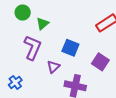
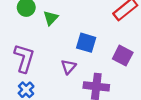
purple L-shape: (32, 48) -> (24, 58), moved

